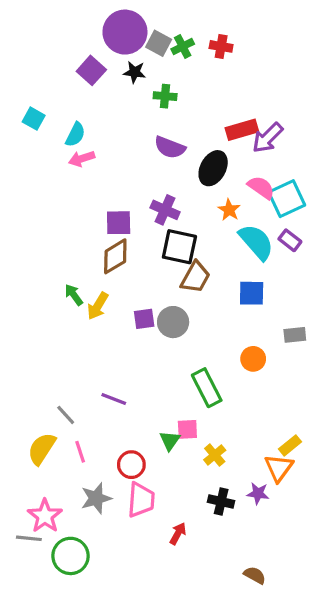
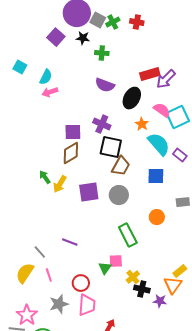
purple rectangle: (290, 240) -> (180, 155), moved
purple square: (144, 319) -> (89, 192), size x1.5
gray circle: (173, 322) -> (119, 195), moved
black cross: (221, 501) -> (142, 289), moved

